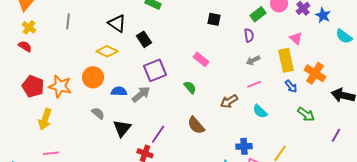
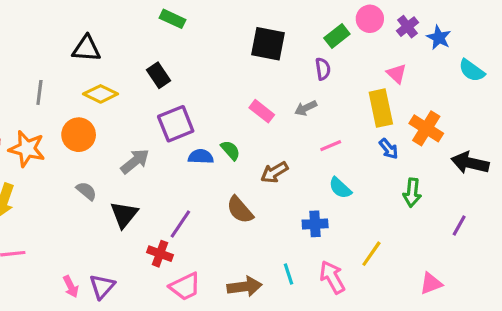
black square: (214, 19) -> (268, 44), size x1.6
gray line: (68, 21) -> (39, 92), moved
black triangle: (117, 23) -> (86, 49), moved, turned -30
pink rectangle: (201, 59) -> (262, 111), moved
gray arrow: (253, 60) -> (306, 108), moved
blue semicircle: (119, 91) -> (201, 157), moved
gray arrow: (141, 94) -> (135, 161), moved
brown arrow: (229, 101) -> (274, 172), moved
green arrow: (306, 114) -> (412, 193), turned 60
blue cross: (244, 146) -> (315, 224), moved

